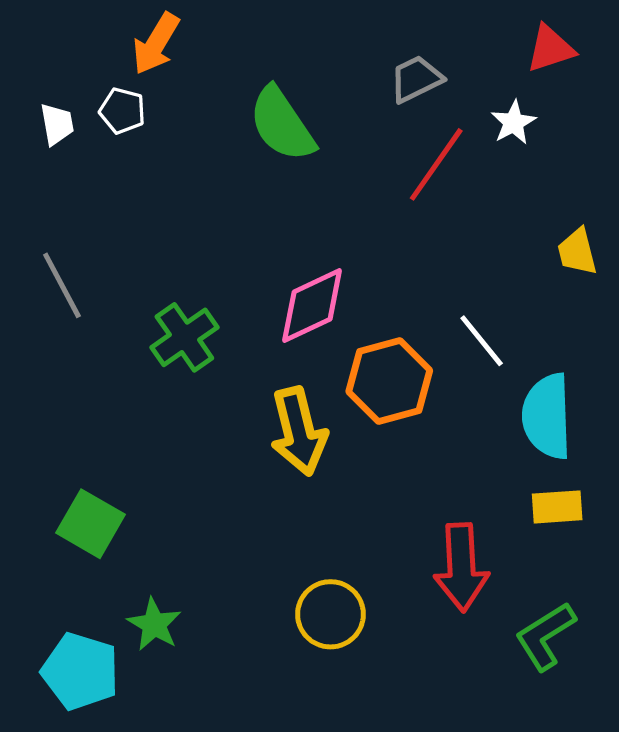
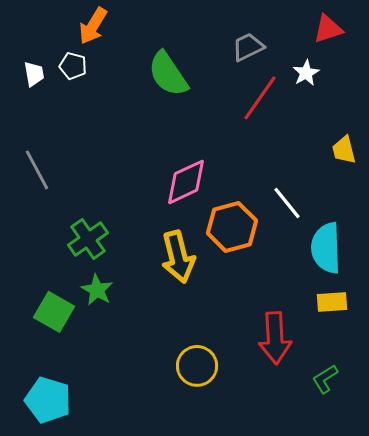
green cross: (184, 337) -> (88, 239), moved
green star: (154, 624) -> (97, 290), moved
green L-shape: (545, 636) -> (325, 379), size x0.7

